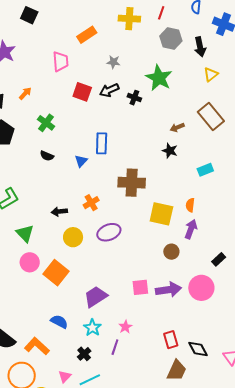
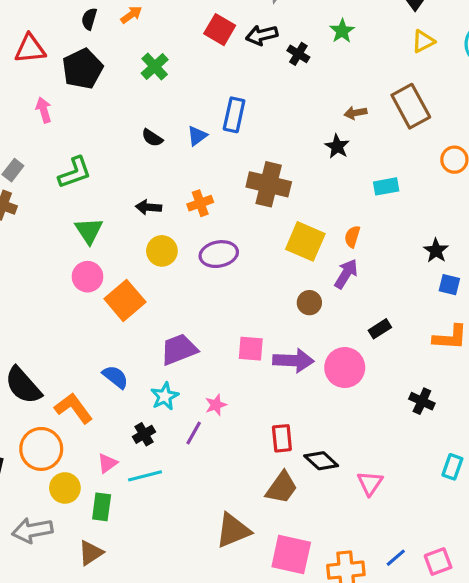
green star: (159, 78) -> (342, 31), size x0.6
black semicircle: (47, 156) -> (152, 138), moved
black diamond: (198, 349) -> (321, 461), turned -30

